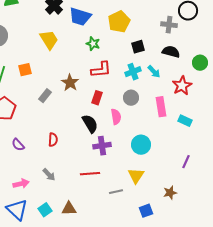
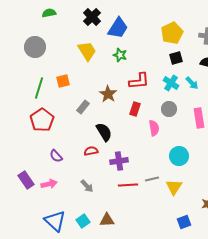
blue trapezoid: (80, 17) -> (118, 28), turned -75
yellow pentagon: (119, 22) -> (172, 33), moved
green star: (93, 44) -> (120, 55), moved
cyan cross: (133, 72) -> (171, 83), turned -35
black semicircle: (90, 124) -> (104, 132), moved
red semicircle: (53, 140) -> (91, 151), turned -104
purple cross: (102, 146) -> (119, 161), moved
pink arrow: (21, 184) -> (49, 184), moved
gray line: (116, 192) -> (152, 179), moved

